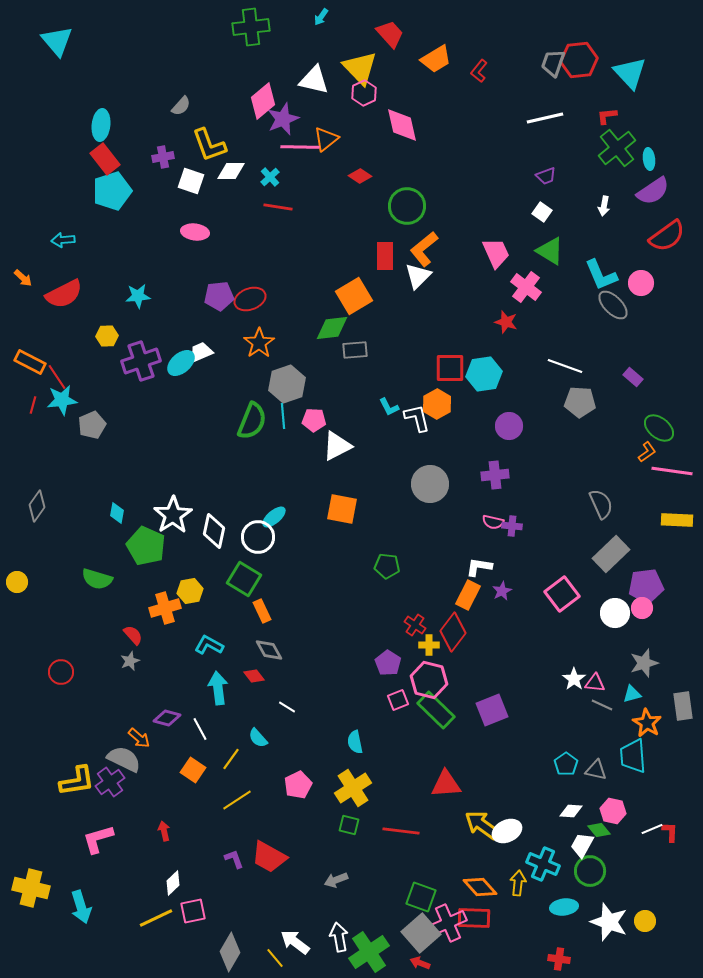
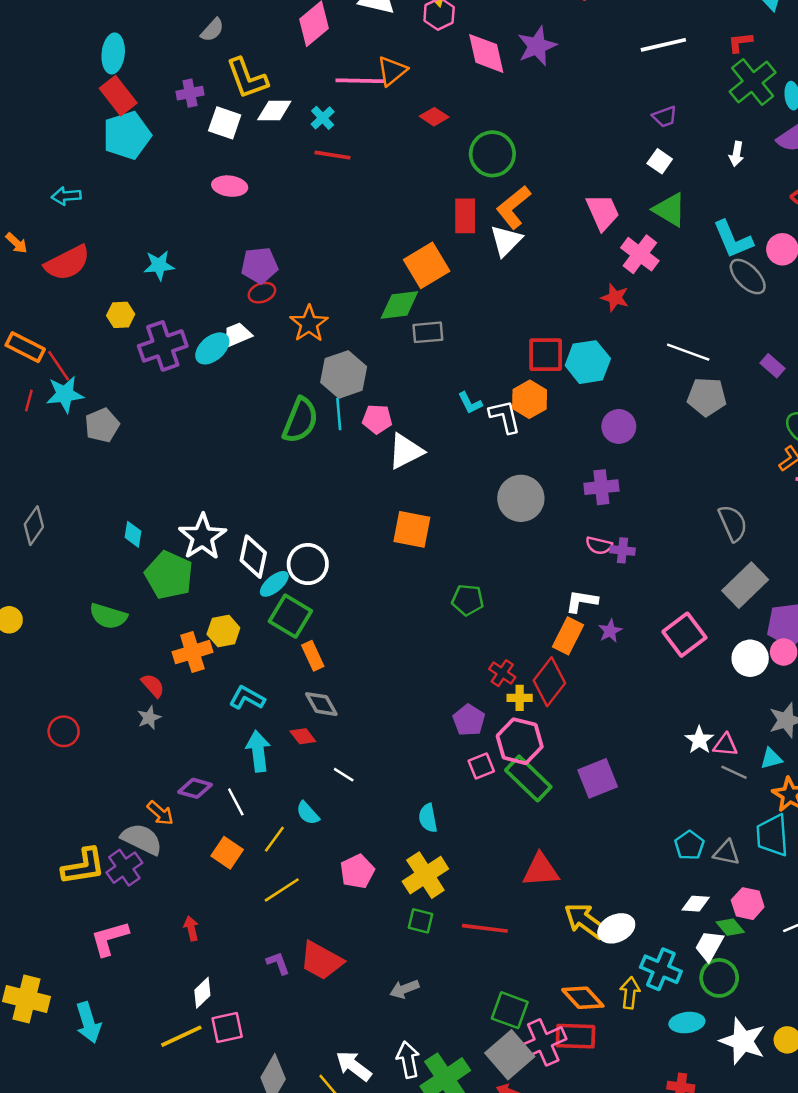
purple star: (283, 119) -> (537, 46), moved
red ellipse: (250, 299) -> (262, 293), moved, size x0.7
cyan ellipse: (274, 517) -> (274, 584), moved

